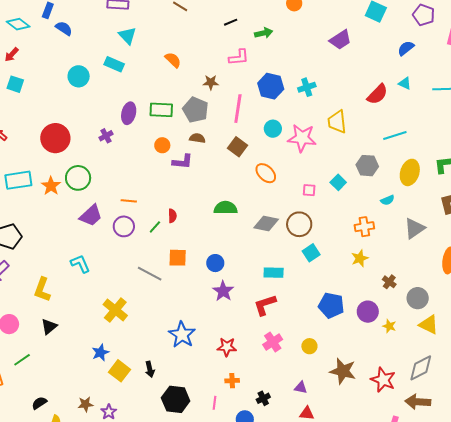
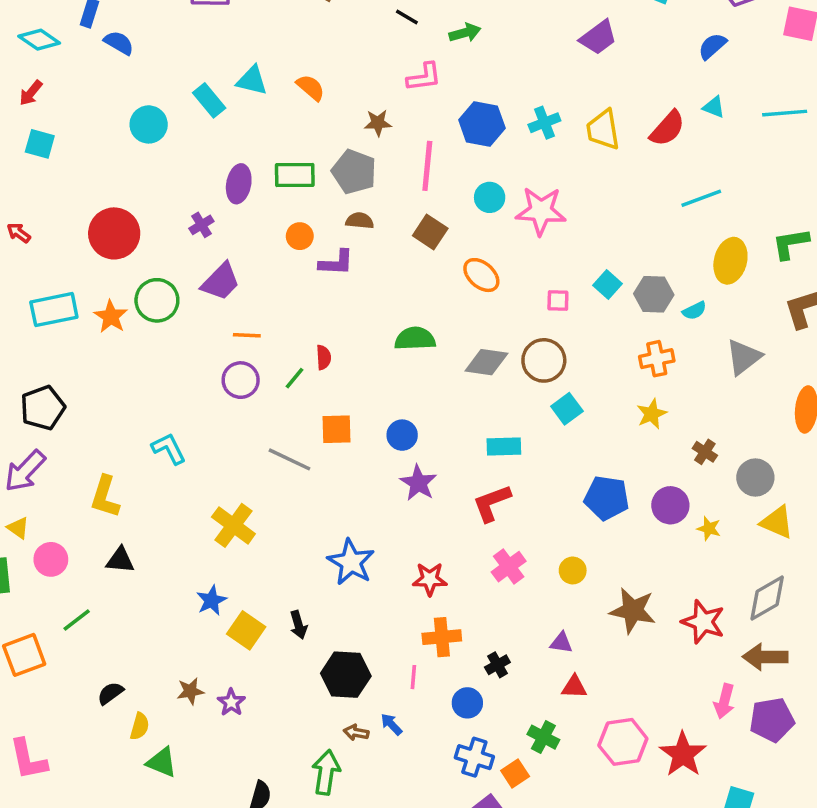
black line: (231, 22) -> (407, 17), turned 56
cyan triangle: (127, 36) -> (252, 80), moved, turned -30
cyan rectangle: (114, 64) -> (209, 100), turned 30
yellow trapezoid: (337, 122) -> (603, 130), moved
gray hexagon: (367, 166) -> (654, 294), moved
purple trapezoid: (91, 216) -> (221, 282), moved
black triangle: (49, 327) -> (120, 560), turned 48
orange cross: (232, 381) -> (442, 637), size x1.5

